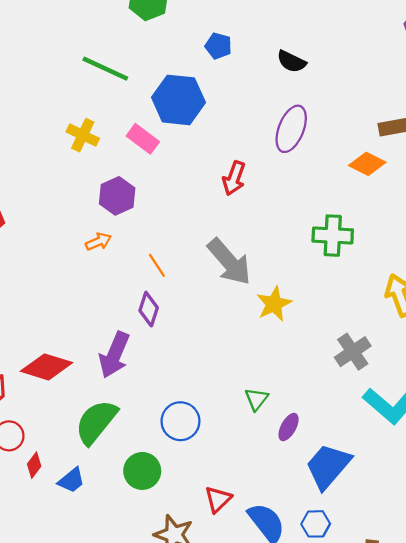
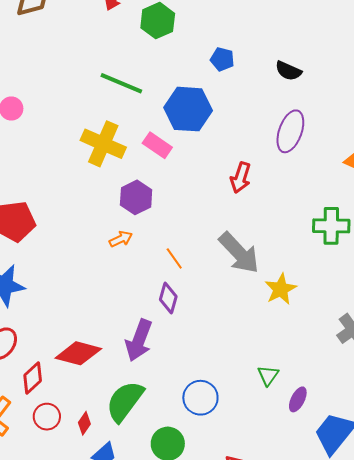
yellow cross: (83, 135) -> (103, 144), size x1.5
red diamond: (34, 465) -> (84, 423), moved

